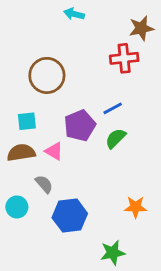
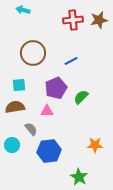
cyan arrow: (74, 14) -> (23, 10), moved
red cross: (124, 58) -> (73, 20), moved
blue line: (113, 108) -> (71, 61), moved
pink triangle: (54, 151) -> (47, 111), moved, turned -32
green star: (113, 253) -> (79, 177), turned -30

